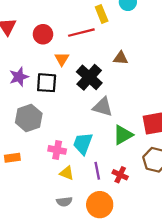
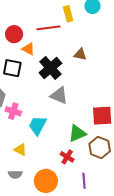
red circle: (43, 34) -> (14, 34), moved
orange triangle: (62, 59) -> (28, 49), turned -40
green triangle: (123, 135) -> (77, 133), moved
pink cross: (57, 150) -> (13, 111), moved
purple line: (97, 171) -> (84, 181), moved

